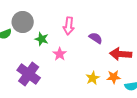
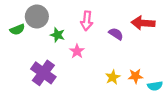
red arrow: (121, 54) -> (143, 23), moved

